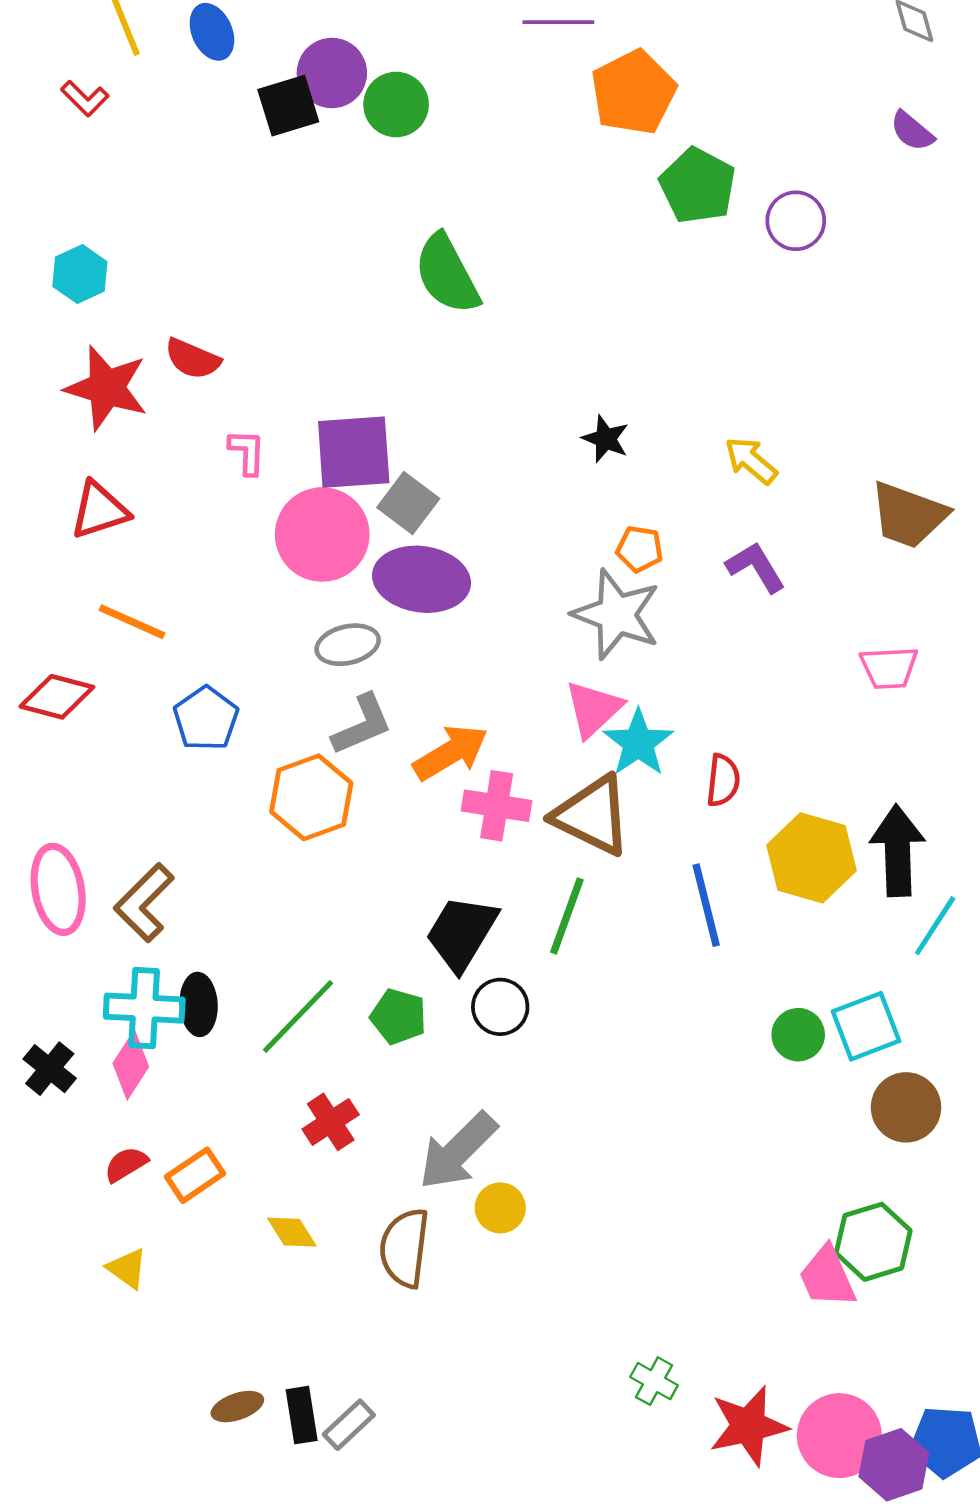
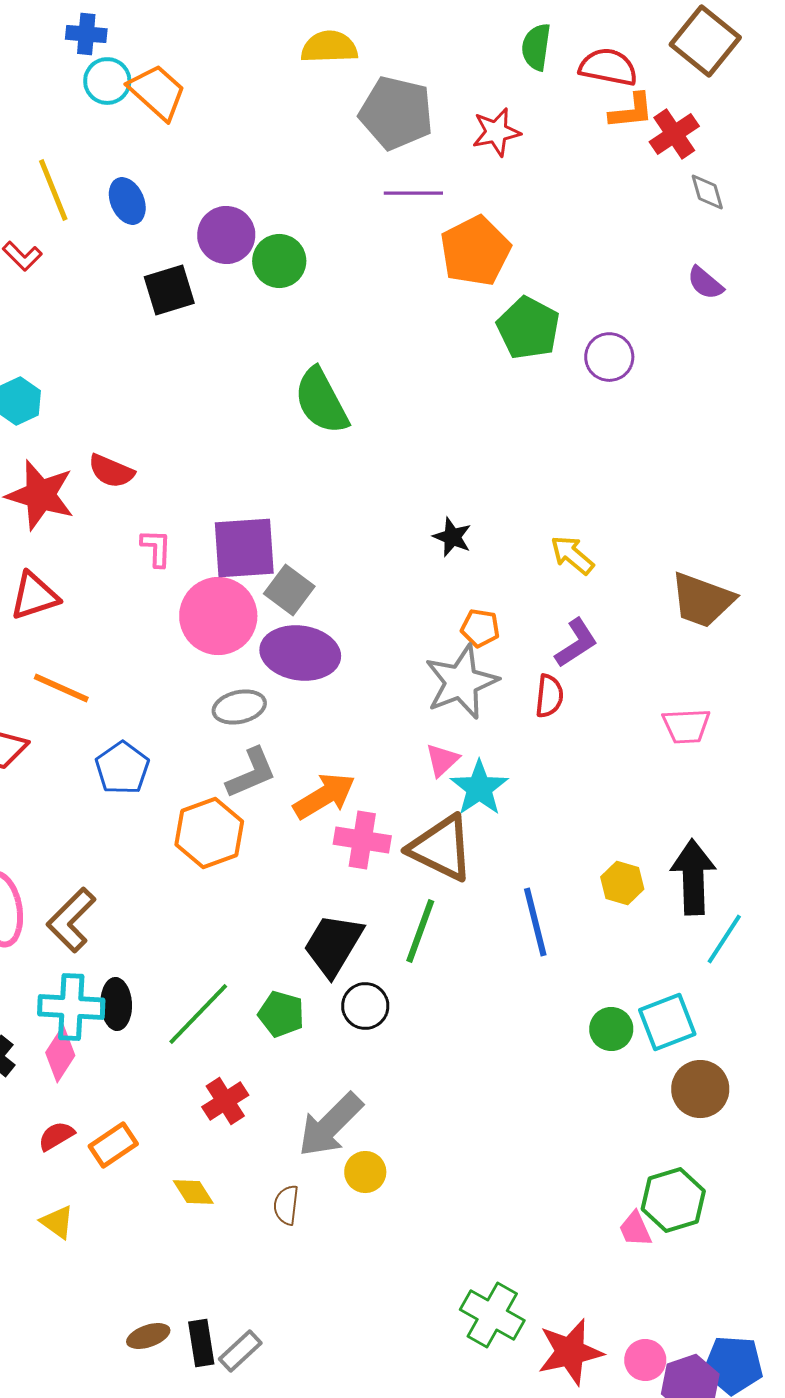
black square: (288, 106) -> (169, 290), moved
purple L-shape: (756, 567) -> (576, 643), turned 88
gray star: (616, 614) -> (461, 682), turned 30
pink triangle: (593, 709) -> (442, 760), size x0.7
red semicircle: (723, 780) -> (549, 696), moved
yellow hexagon: (812, 858) -> (622, 883), size x0.6
brown semicircle: (405, 1248) -> (286, 1205), size x0.6
pink trapezoid: (827, 1277) -> (635, 1229), size x0.7
green cross: (654, 1381) -> (492, 1315), size x1.6
pink circle: (839, 1436) -> (645, 1360), size x0.6

